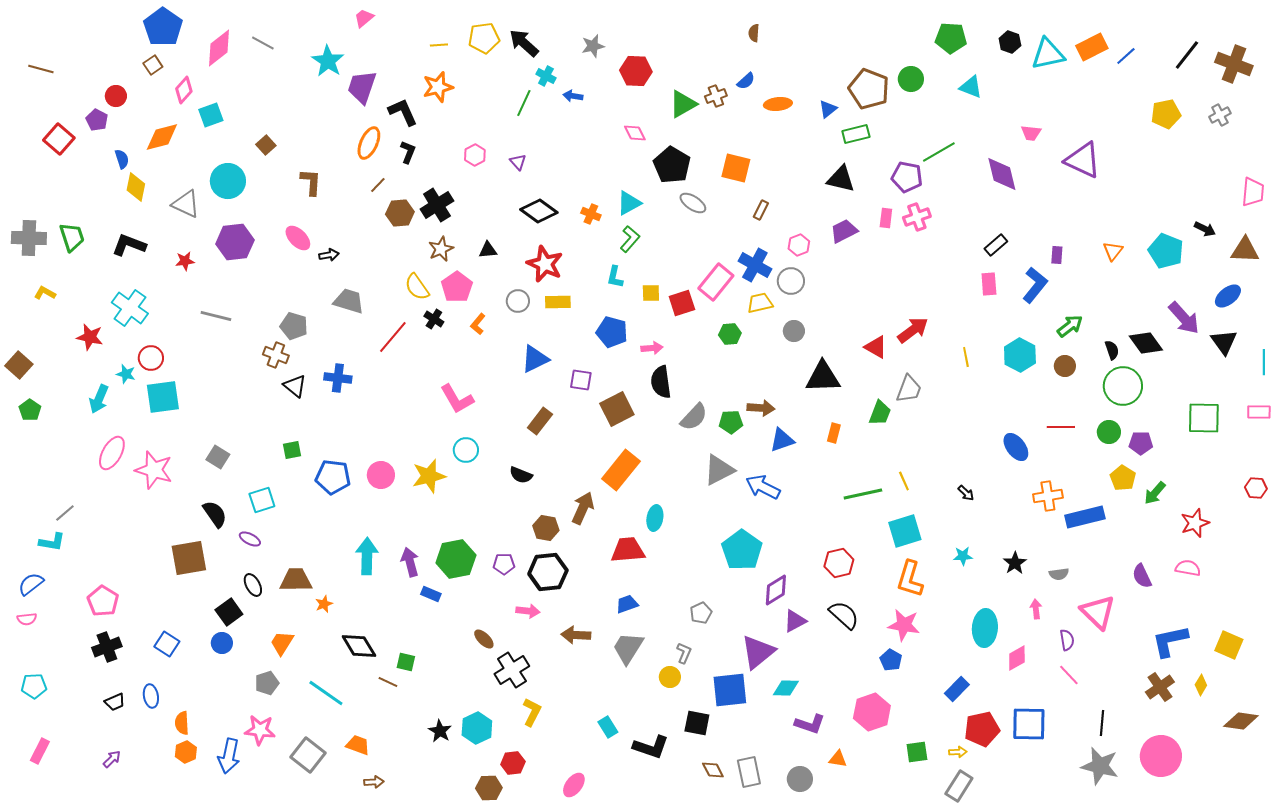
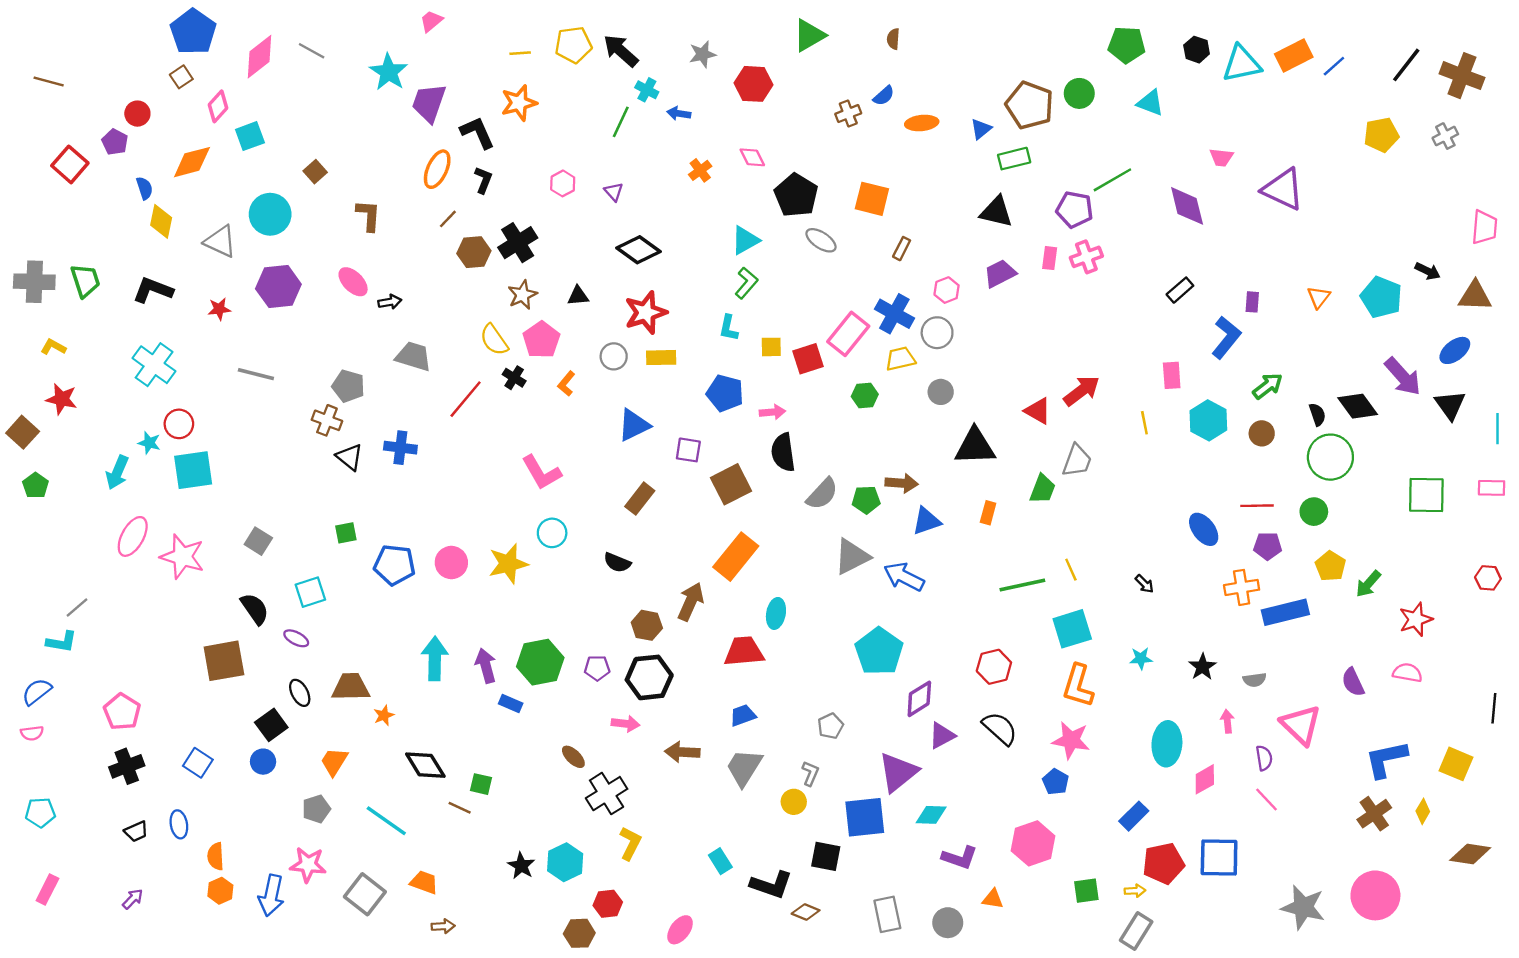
green triangle: (683, 104) -> (809, 35), moved
orange cross: (591, 214) -> (700, 170), moved, turned 30
red star: (545, 264) -> (646, 313), turned 30
pink rectangle: (989, 284) -> (1172, 375), moved
red star: (90, 337) -> (62, 399), moved
purple pentagon: (1141, 443) -> (1268, 546), moved
black line: (1102, 723) -> (1494, 708), moved
brown diamond: (713, 770) -> (806, 912), moved, turned -40

